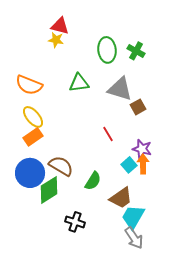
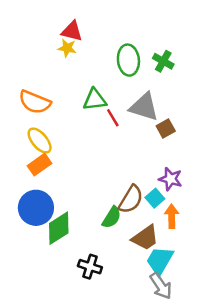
red line: (108, 134) -> (113, 118), moved
orange arrow: (143, 164) -> (172, 216), moved
brown semicircle: (61, 166) -> (131, 199), moved, turned 90

